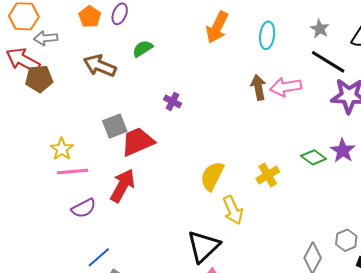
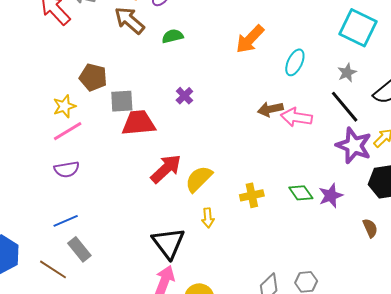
brown arrow: (100, 66) -> (129, 20), moved
brown pentagon: (39, 79) -> (93, 77), moved
brown arrow: (258, 87) -> (270, 109), turned -110
pink line: (73, 172) -> (68, 131), turned -44
red arrow: (122, 186) -> (166, 169), moved
yellow arrow: (233, 210) -> (208, 218), size x0.7
black triangle: (203, 246) -> (168, 243), turned -42

